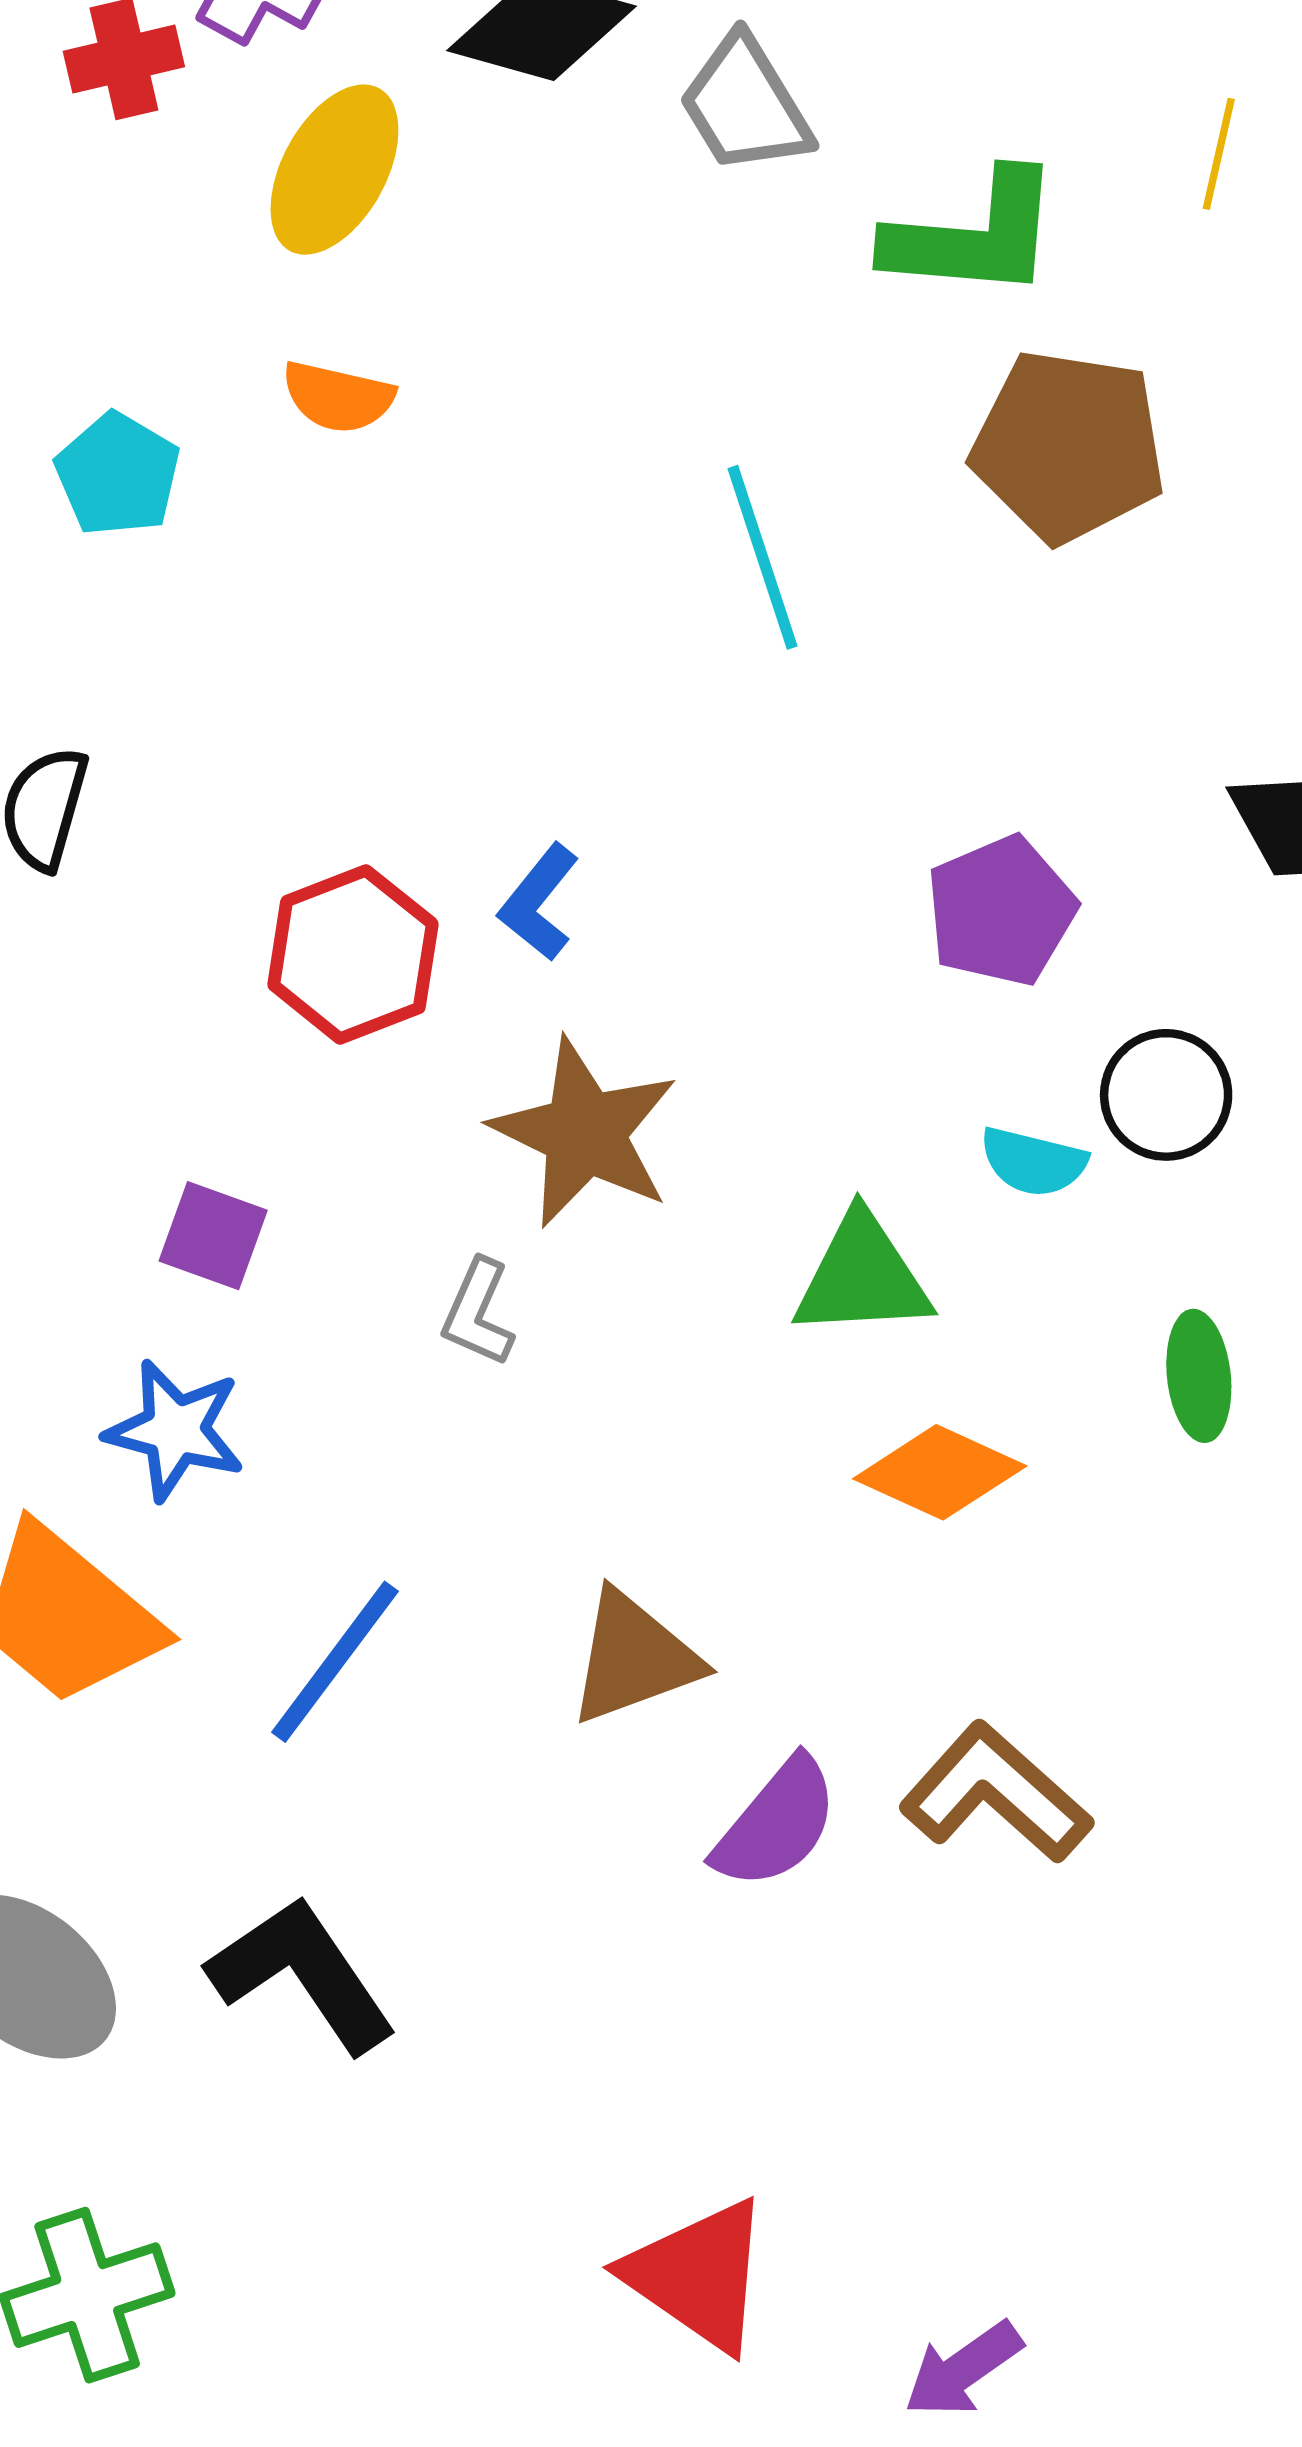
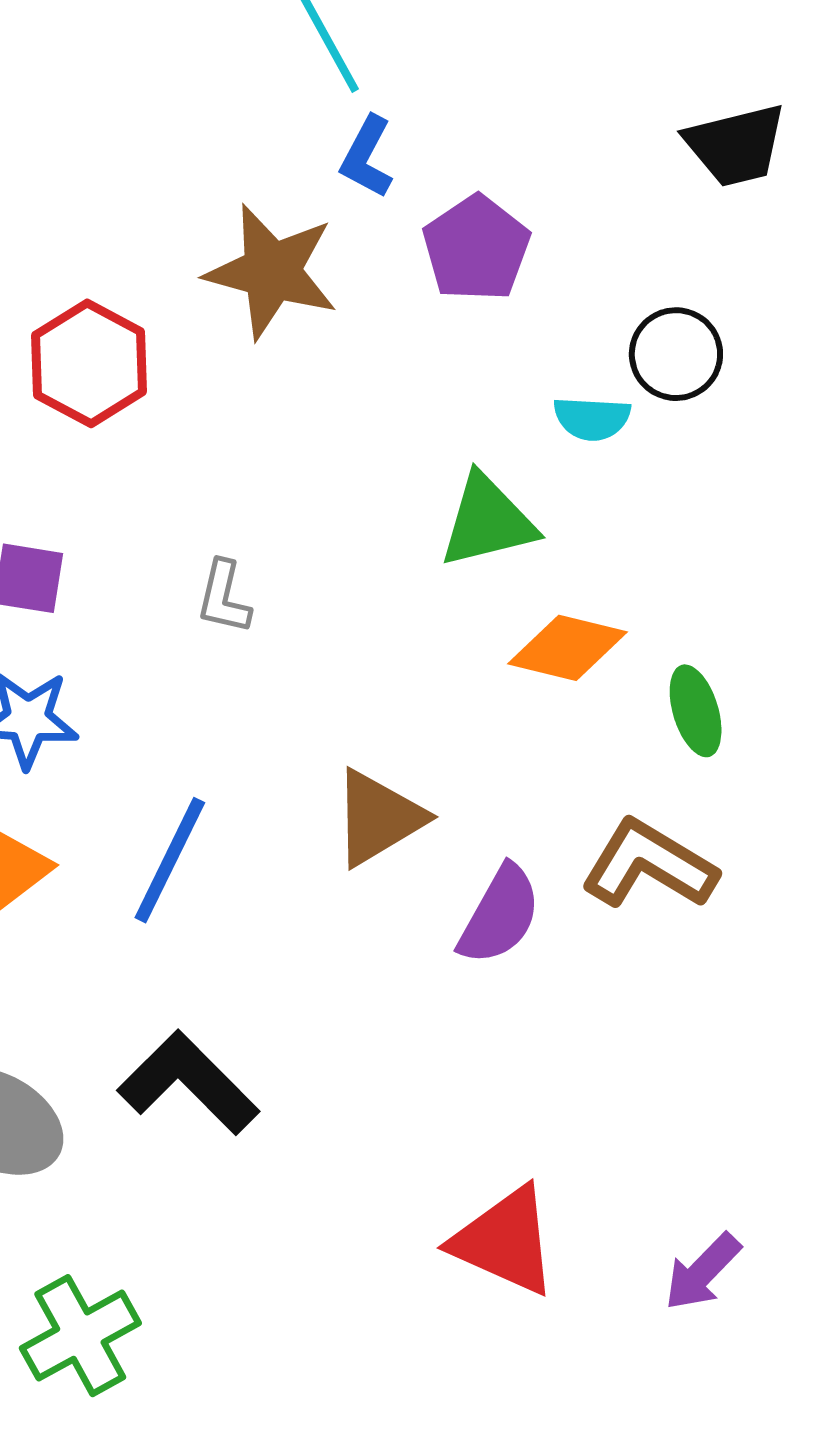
blue L-shape: (539, 902) -> (367, 157), moved
purple pentagon: (1001, 911) -> (476, 248), moved
brown star: (585, 1133) -> (272, 271), moved
green ellipse: (1199, 1376) -> (696, 711), moved

